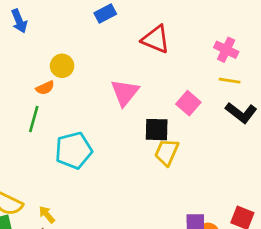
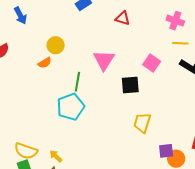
red triangle: (156, 39) -> (123, 18), size x0.7
green line: (34, 119) -> (77, 82), moved
yellow trapezoid: (167, 152) -> (142, 123), moved

